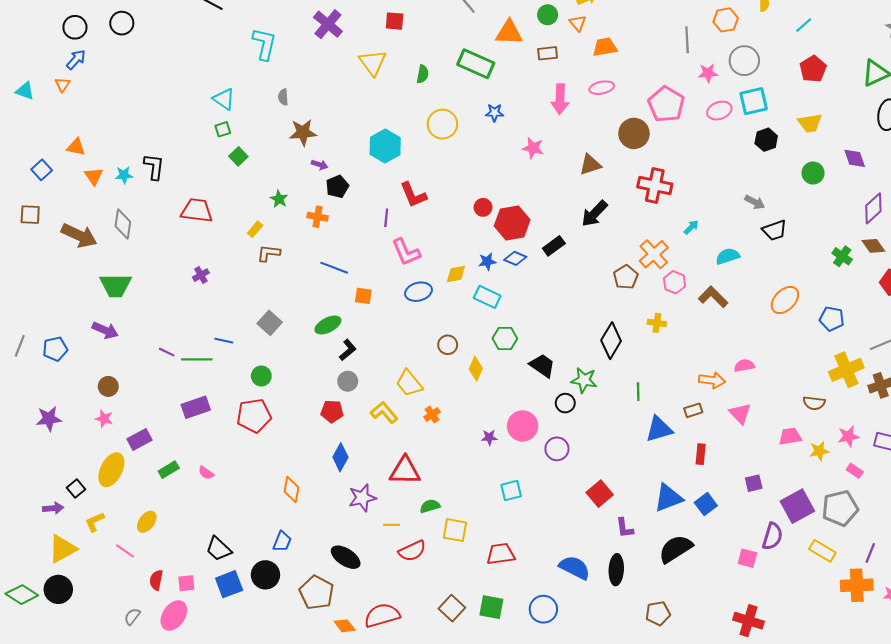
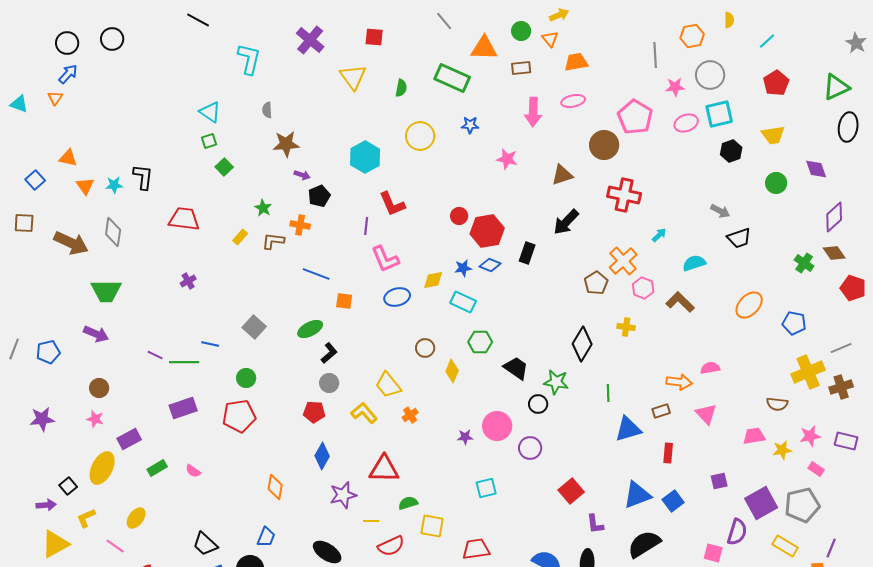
black rectangle: (554, 246) -> (527, 253), turned -35
brown L-shape: (269, 253) -> (273, 241), moved

